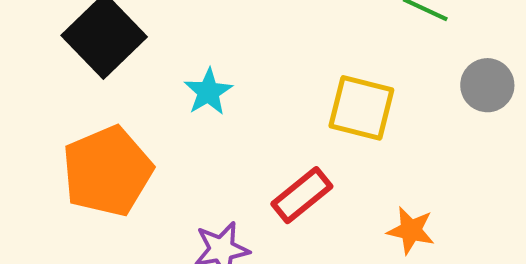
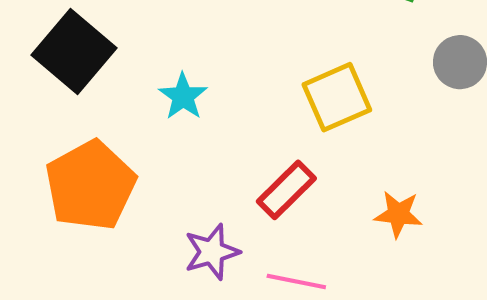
yellow square: (361, 108) -> (337, 97), turned -32

